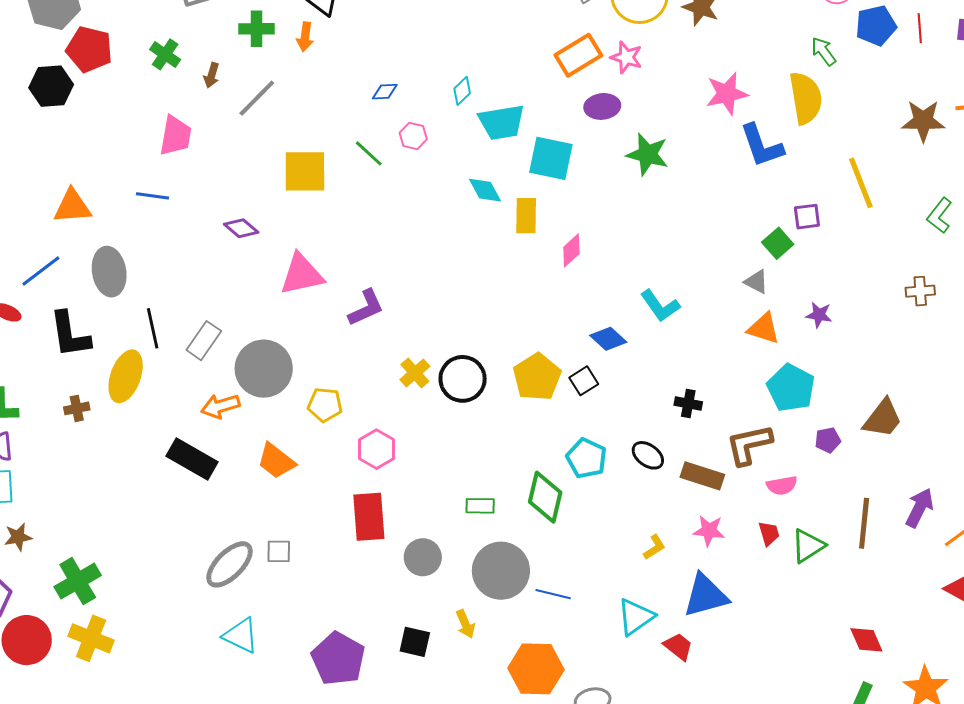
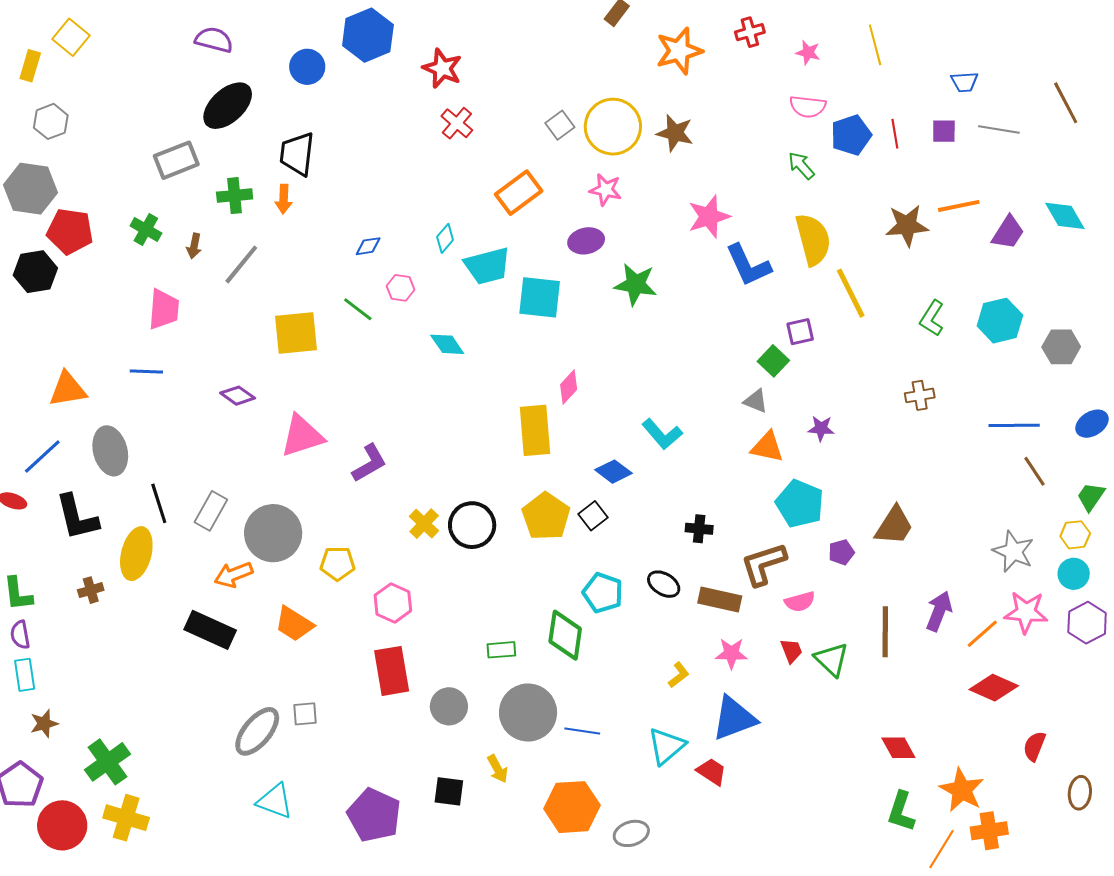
orange rectangle: (578, 55) -> (519, 193), moved
yellow semicircle: (806, 98) -> (813, 239), moved
cyan diamond: (485, 190) -> (447, 344), moved
yellow rectangle: (526, 216) -> (535, 430), moved, size x1.4
green triangle: (808, 546) -> (831, 659), turned -39

